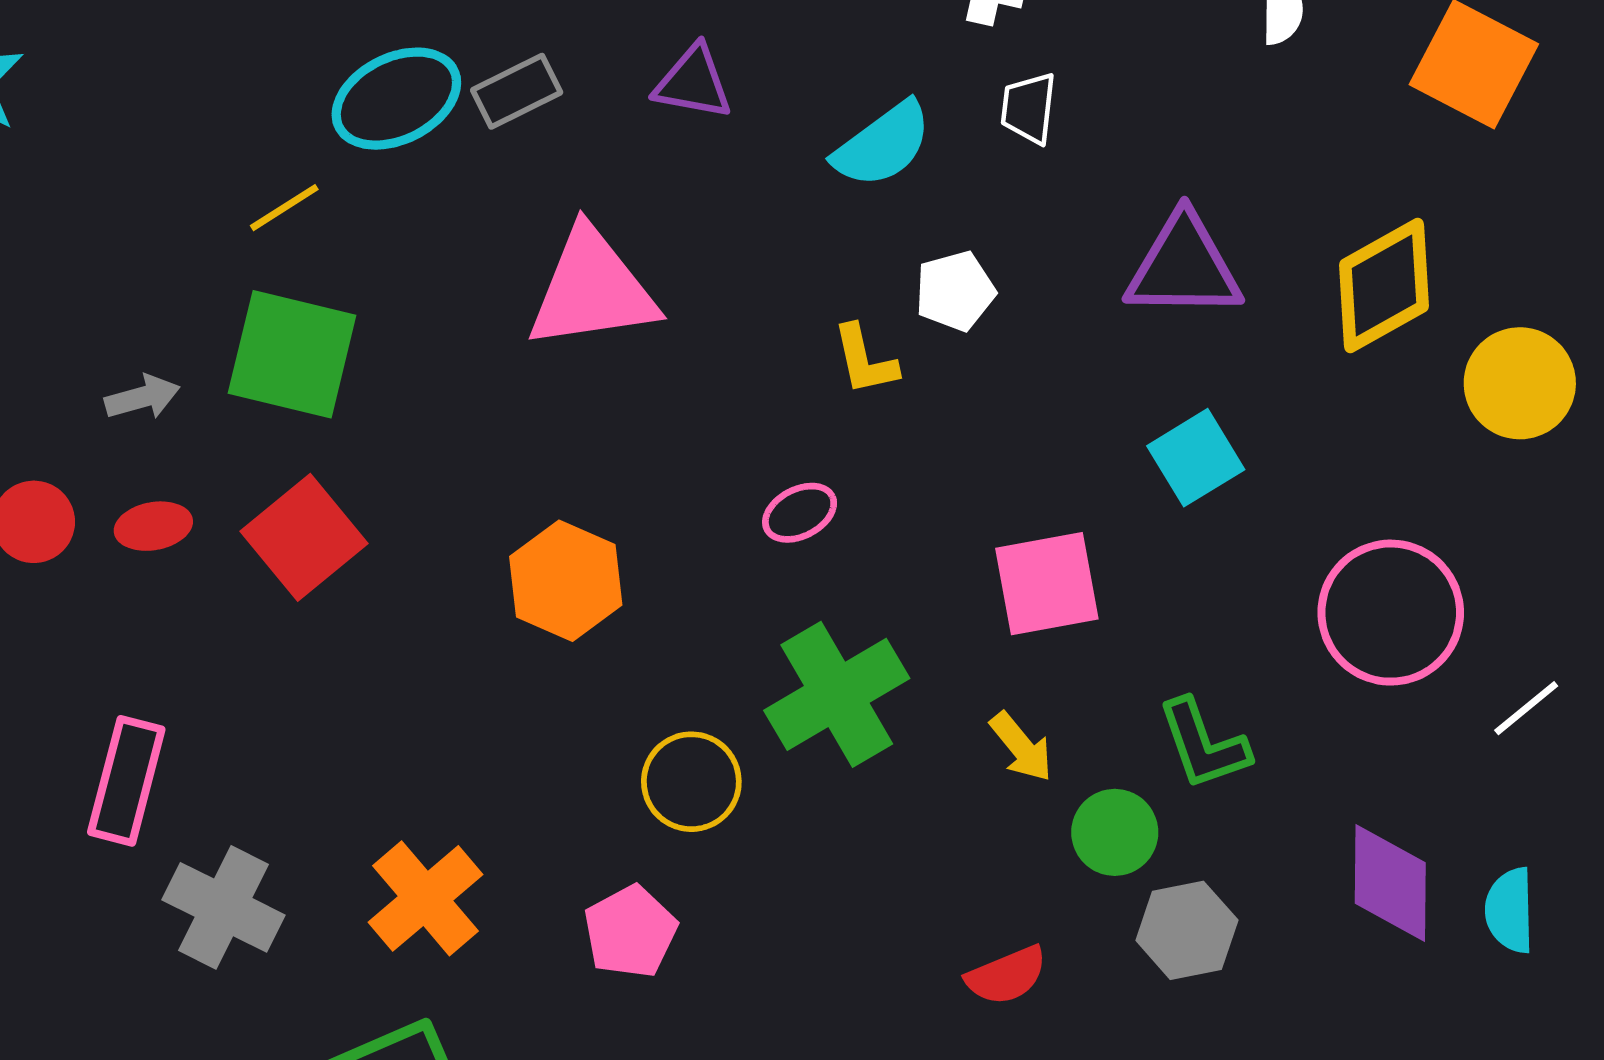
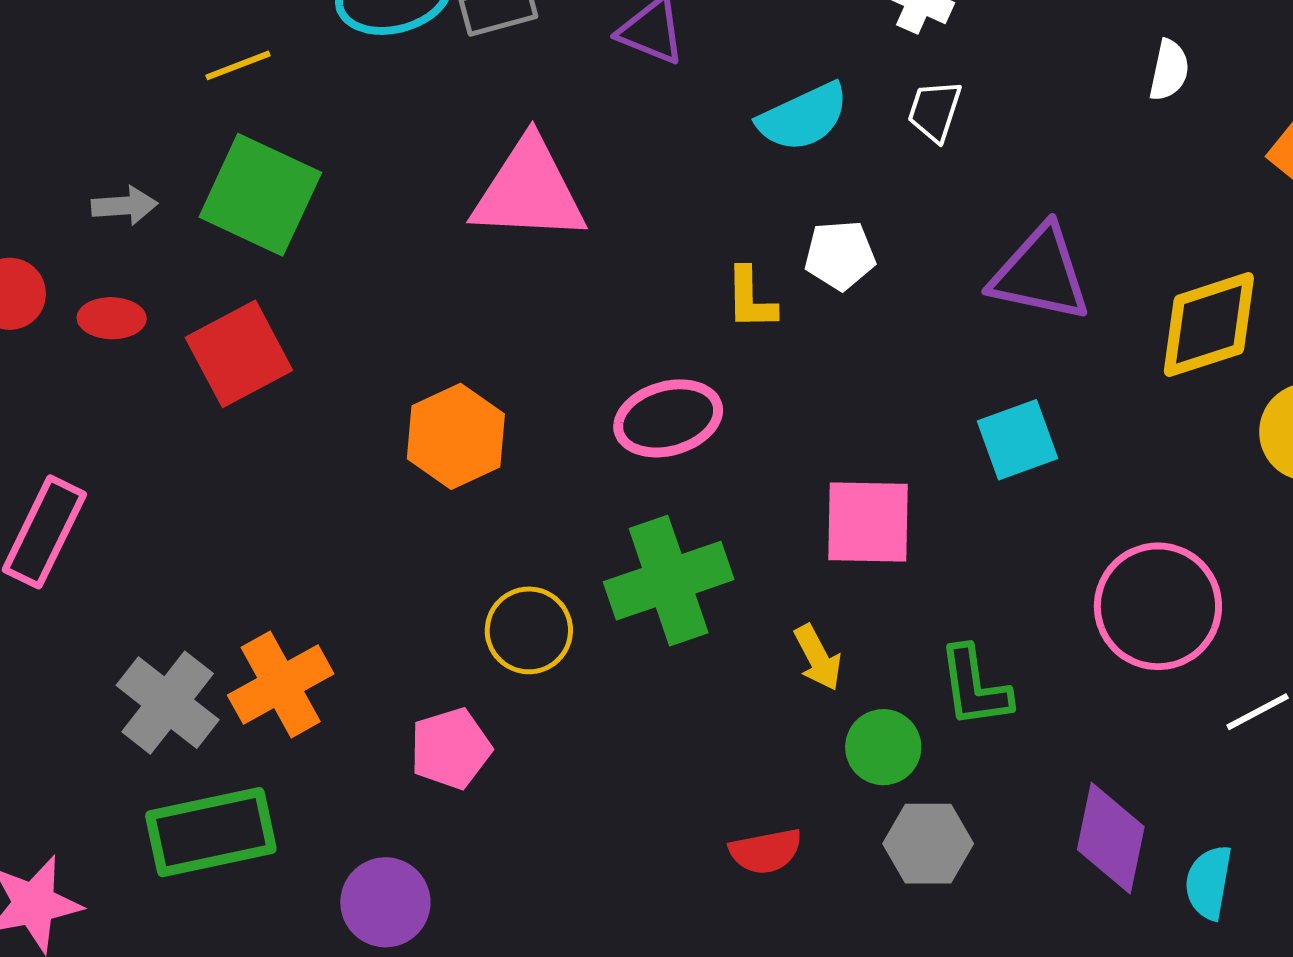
yellow line: (284, 208) -> (238, 65), moved
pink ellipse: (800, 513) -> (668, 418), size x1.6
gray cross: (224, 907) -> (168, 703), moved

